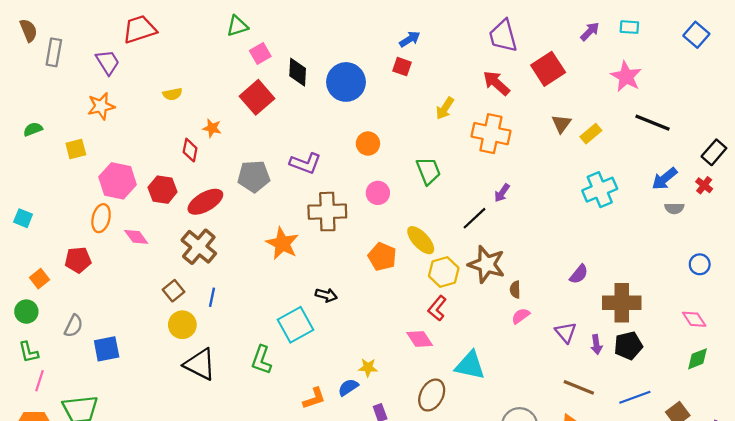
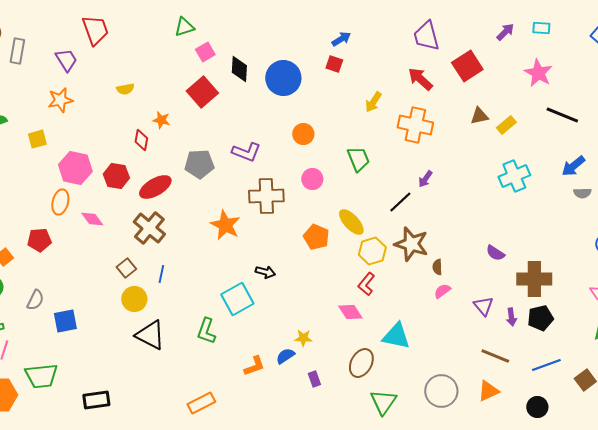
red trapezoid: (139, 29) -> (95, 30), turned 88
brown triangle: (561, 124) -> (479, 116), turned 42
purple semicircle: (579, 274) -> (495, 253), turned 84

